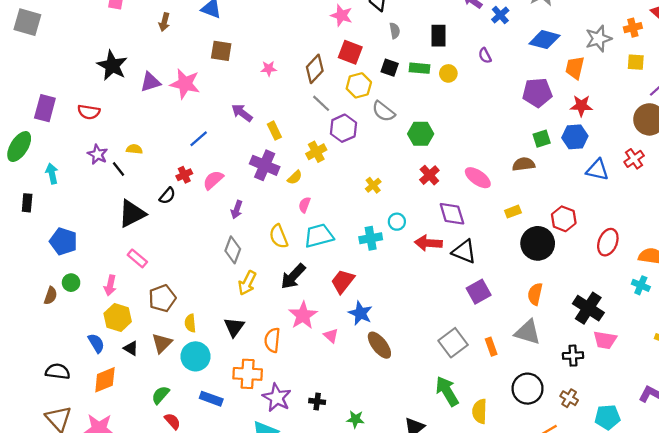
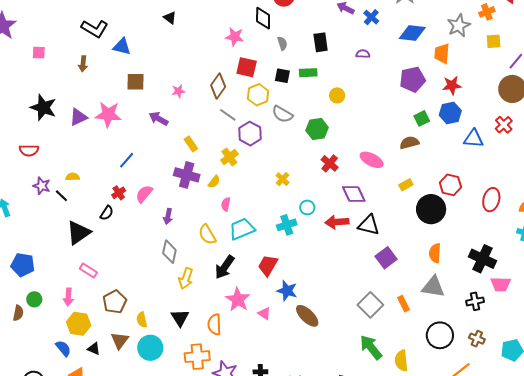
purple semicircle: (485, 56) -> (363, 54), turned 128
yellow circle: (448, 73) -> (337, 95), moved
purple arrow: (242, 113) -> (159, 119), moved

